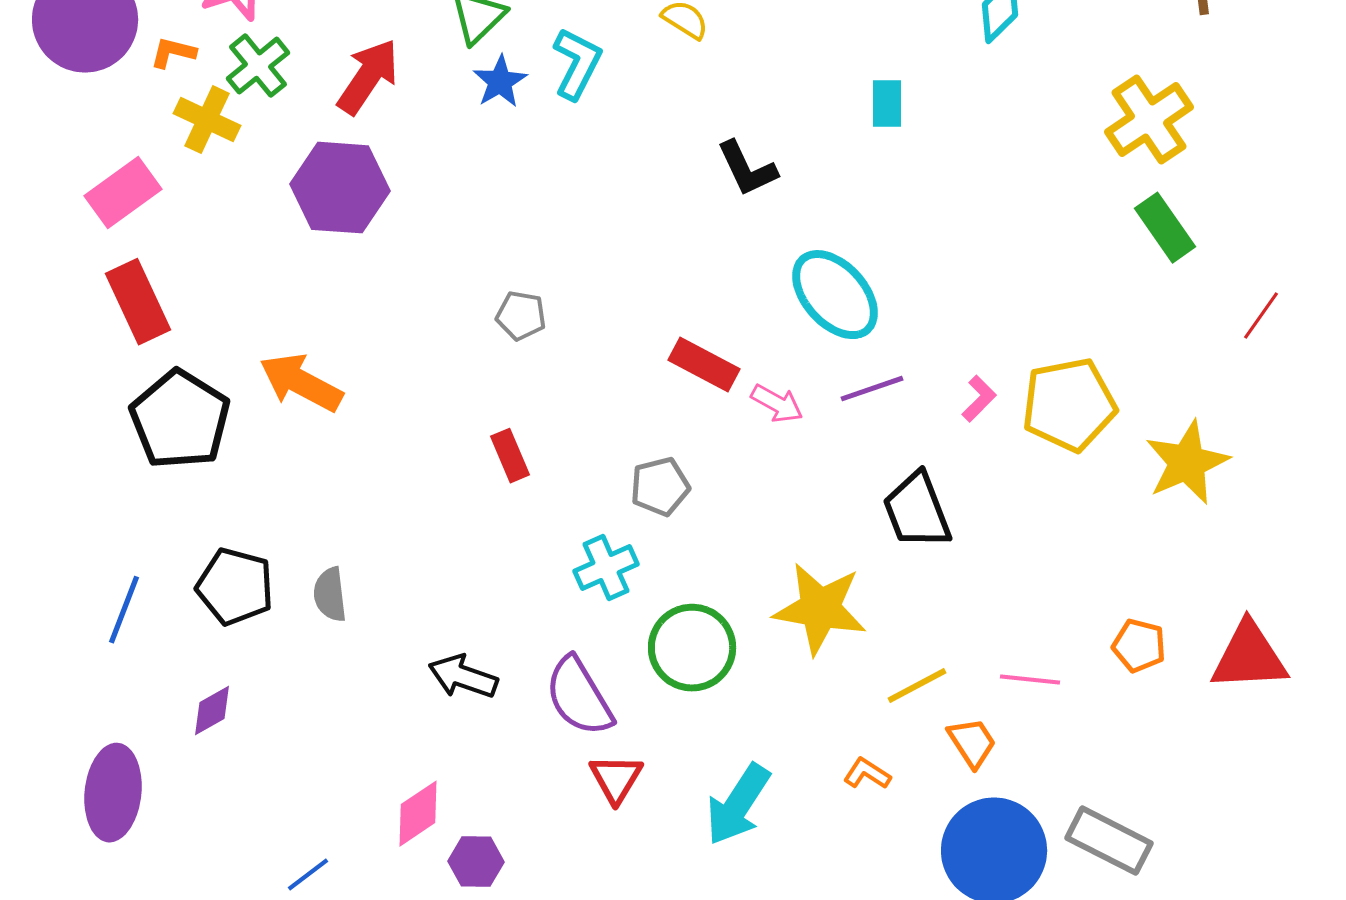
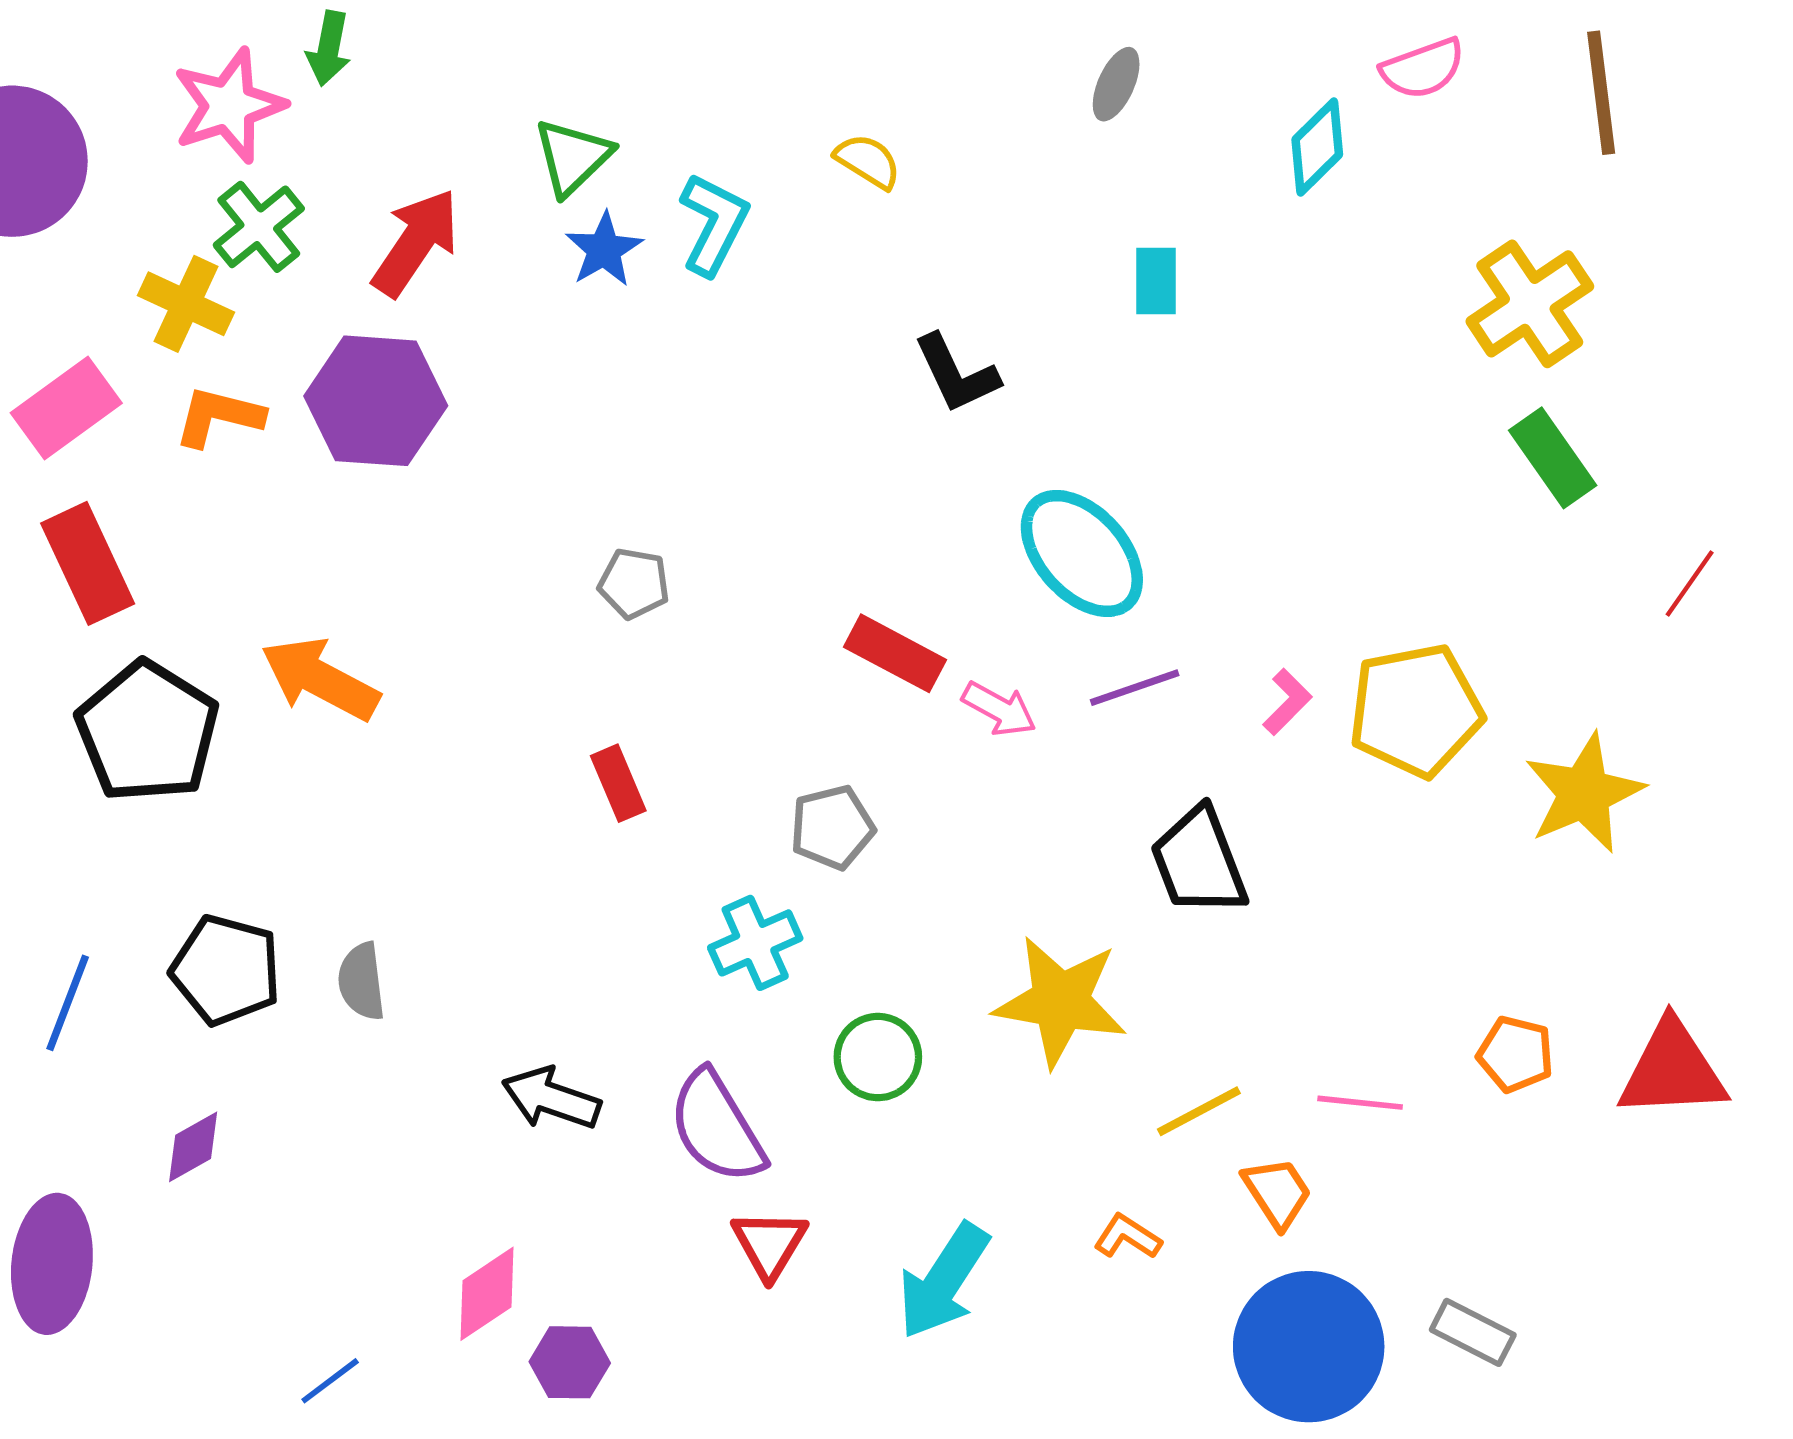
orange L-shape: (173, 53) -> (219, 417), moved, size x1.4
green circle: (692, 648) -> (878, 1057), size x0.7
gray rectangle: (1109, 841) -> (1473, 1332), size x0.7

